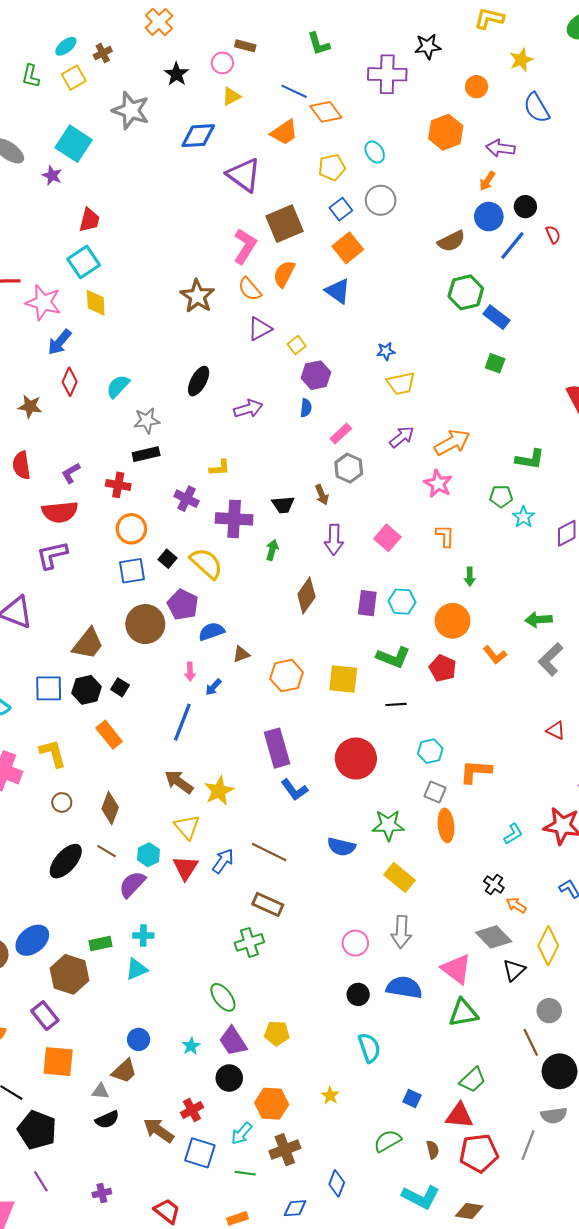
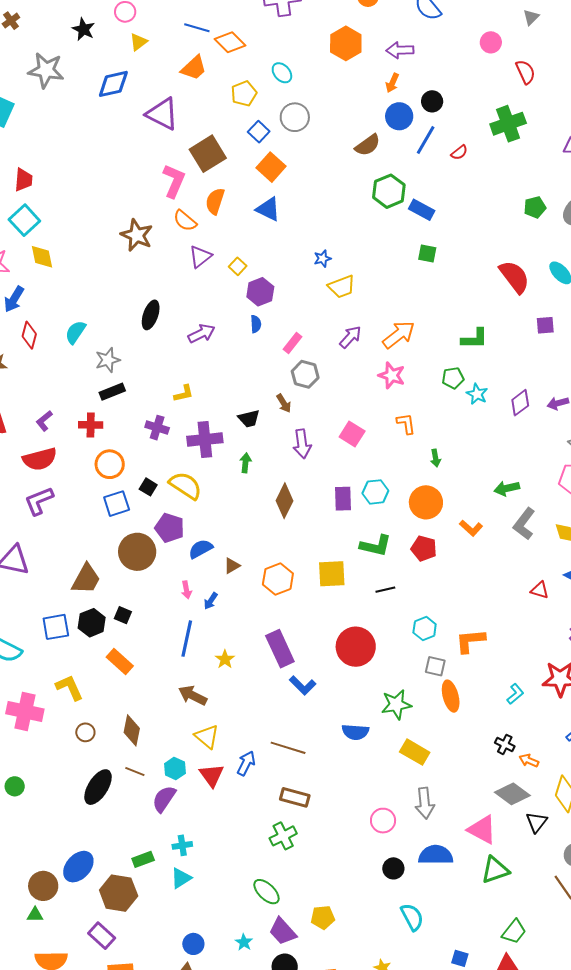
red semicircle: (553, 235) -> (459, 152), moved, turned 84
yellow star: (219, 791) -> (225, 659), moved, size x0.7

